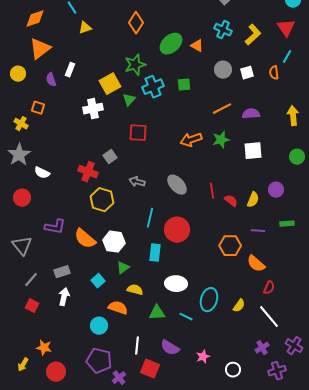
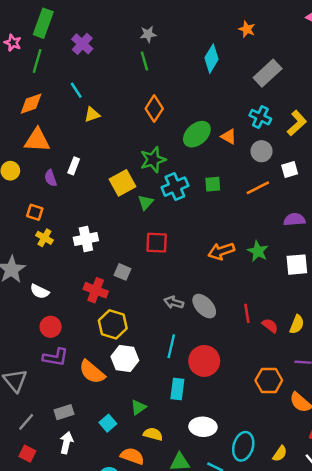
orange triangle: (40, 49) -> (37, 140), turned 40
gray circle: (223, 70) -> (262, 151), moved
white cross: (93, 109) -> (86, 239), moved
orange line: (222, 109) -> (258, 188), moved
yellow cross: (21, 124) -> (44, 238), moved
green star: (221, 140) -> (258, 251), turned -30
gray square: (110, 157) -> (123, 272), turned -32
gray arrow: (137, 182) -> (174, 302), moved
red circle: (22, 198) -> (51, 327), moved
white hexagon: (114, 242) -> (125, 359), moved

